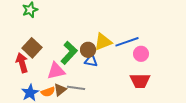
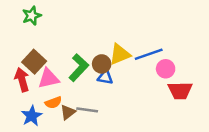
pink triangle: (56, 71) -> (49, 78), moved
red trapezoid: (140, 81) -> (180, 91), moved
orange semicircle: (48, 92) -> (53, 103), moved

